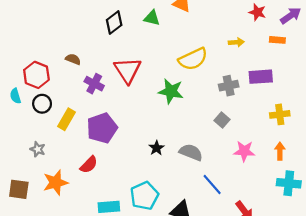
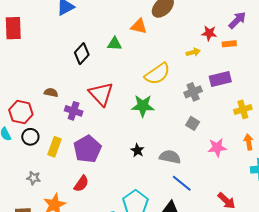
red star: (257, 12) -> (209, 33), moved
black star: (157, 148) -> (137, 150), moved
blue line: (212, 184) -> (182, 183), moved

